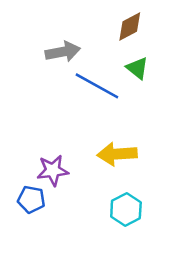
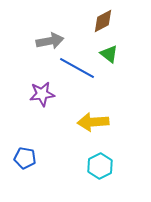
purple star: (53, 170) -> (42, 94), moved

